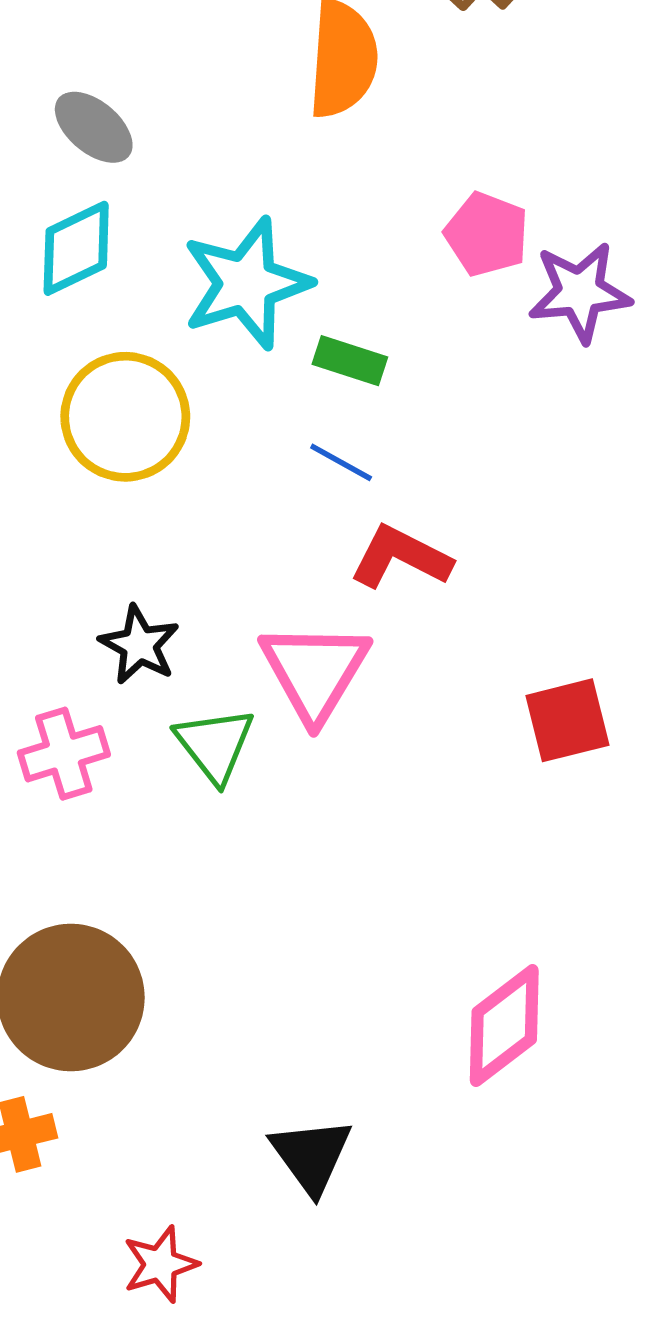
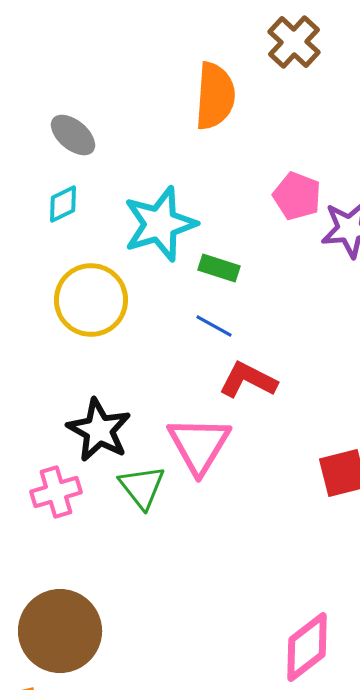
cyan diamond: (76, 248) -> (63, 204), size x0.7
black star: (139, 645) -> (99, 430), size x1.4

